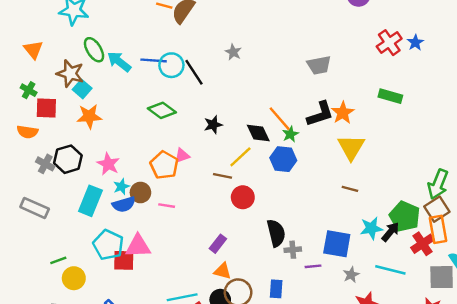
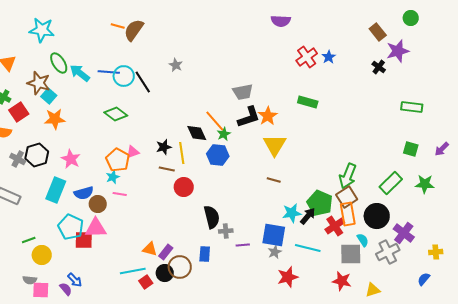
gray trapezoid: (319, 65) -> (243, 92), moved
red square: (46, 108) -> (19, 112), turned -36
black star: (213, 125) -> (164, 147), moved
yellow line: (240, 157) -> (182, 153), turned -55
cyan star: (121, 187) -> (113, 177), moved
brown circle: (140, 193) -> (98, 204), moved
purple rectangle: (218, 244) -> (166, 252), moved
blue square: (337, 244) -> (274, 235), moved
orange triangle: (223, 271) -> (150, 249), moved
blue rectangle: (276, 289) -> (205, 254), moved

